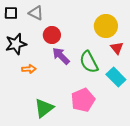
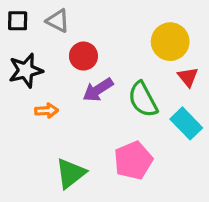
purple arrow: (61, 56) -> (98, 90), turned -78

